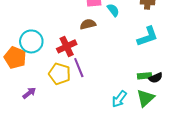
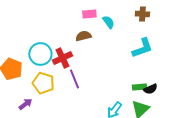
cyan circle: (31, 41) -> (40, 54), moved
yellow pentagon: (60, 74) -> (43, 83), moved

